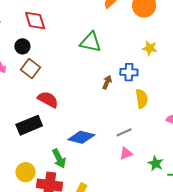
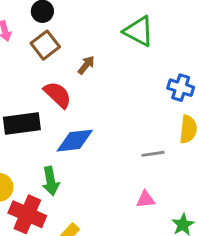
brown arrow: (107, 82) -> (86, 65), moved
gray line: (124, 132) -> (153, 154), moved
blue diamond: (81, 137) -> (75, 141), moved, turned -36

